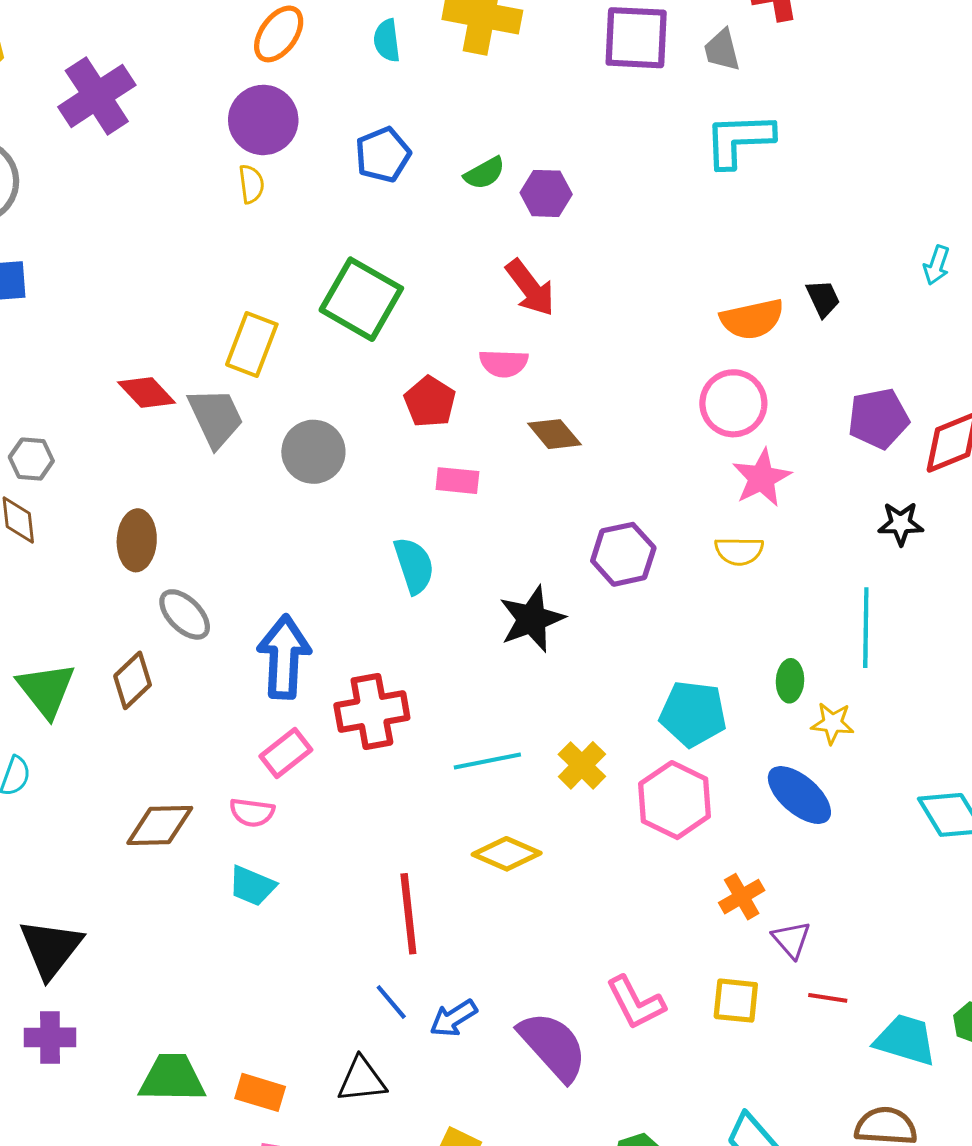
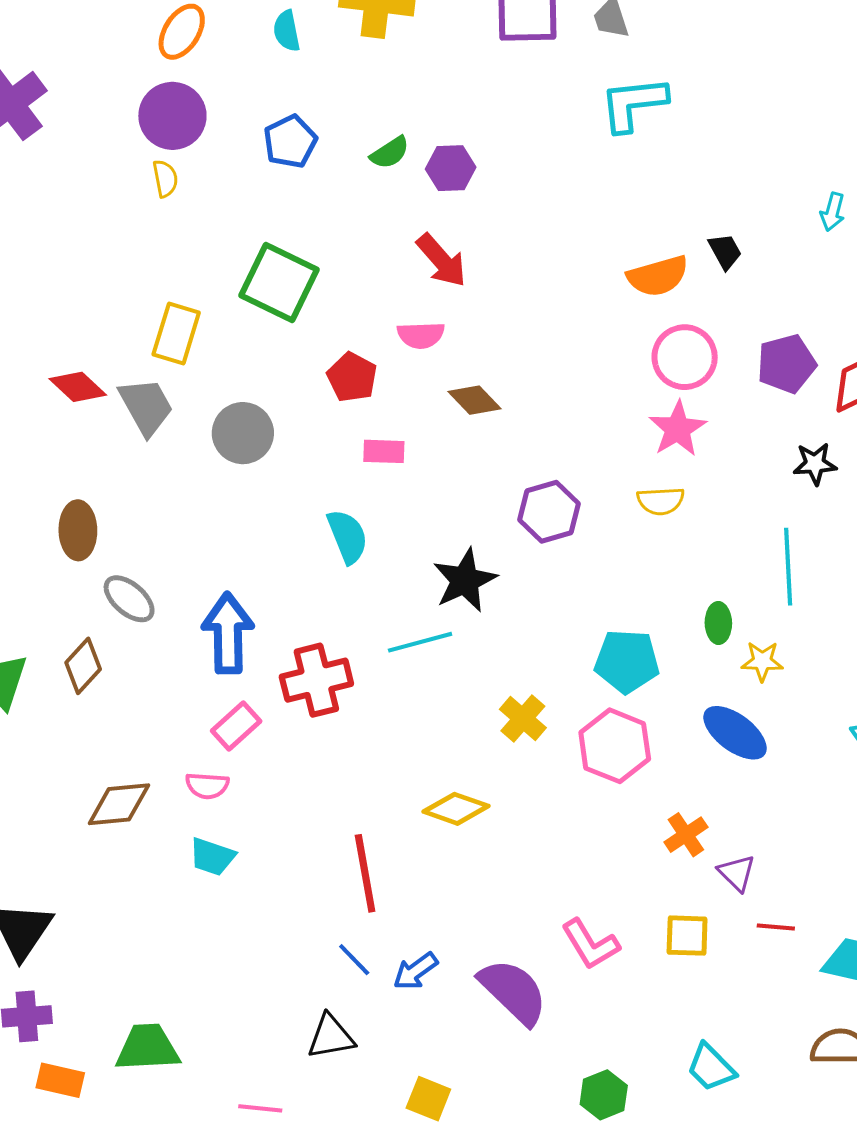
pink circle: (733, 403) -> (685, 357), moved
cyan line: (487, 761) -> (420, 642), moved
orange rectangle: (260, 1092) -> (60, 1080), moved

